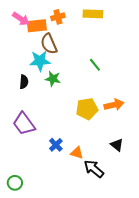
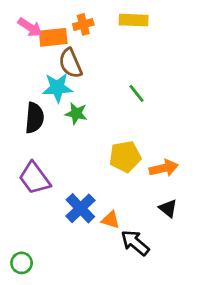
black semicircle: (24, 82) -> (34, 118), size x1.5
orange arrow: (114, 105) -> (164, 168), moved
blue cross: (56, 145) -> (80, 208), size x1.5

